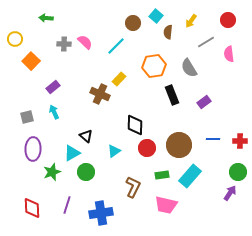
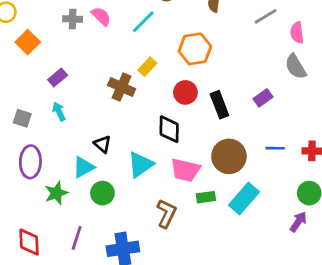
gray semicircle: (189, 68) -> (296, 67), moved
black rectangle: (172, 95) -> (219, 105), moved
gray square: (27, 117) -> (22, 118), turned 32
red circle: (147, 148) -> (185, 92), moved
cyan triangle: (114, 151) -> (141, 165), size x1.5
pink trapezoid: (166, 205) -> (185, 170), moved

